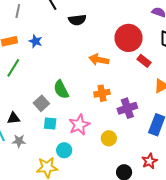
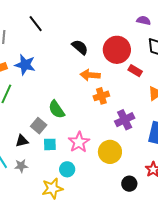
black semicircle: (77, 20) -> (80, 47), moved, turned -126
blue star: (35, 41) -> (25, 65), size x1.5
orange cross: (102, 93) -> (101, 96), moved
black triangle: (14, 118) -> (22, 141), moved
yellow circle: (109, 138) -> (110, 152), size x1.5

